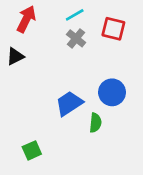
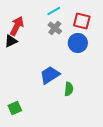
red arrow: (26, 19) -> (17, 26), moved
blue circle: (112, 92) -> (78, 43), moved
green square: (32, 150) -> (15, 108), moved

